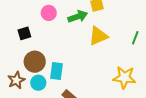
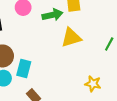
yellow star: (124, 78) -> (93, 84), size x0.7

